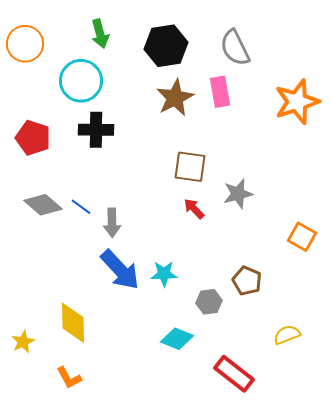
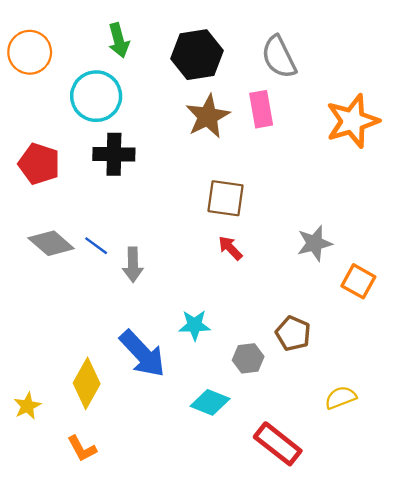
gray star: (238, 194) -> (314, 243), moved
blue arrow: (120, 270) -> (142, 354), moved
yellow diamond: (73, 323) -> (87, 383), turned 30

